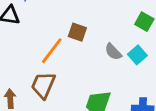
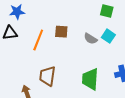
orange line: (52, 51) -> (38, 40), moved

